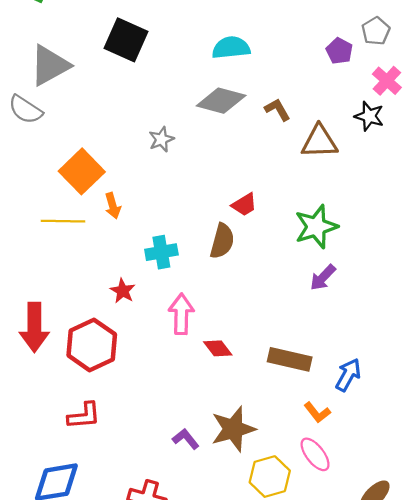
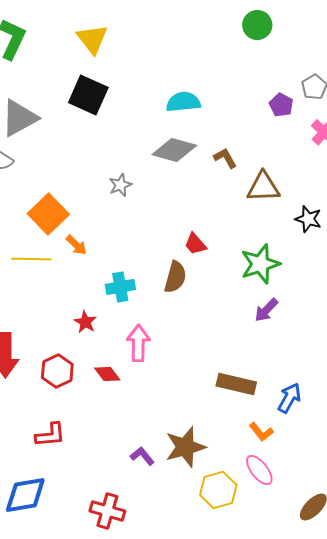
black star: (369, 116) -> (308, 219), moved
red trapezoid: (244, 205) -> (195, 244), turned 80
orange arrow: (113, 206) -> (76, 245), turned -30
red hexagon: (92, 345) -> (57, 371), size x0.7
red diamond: (218, 348) -> (107, 374), moved

